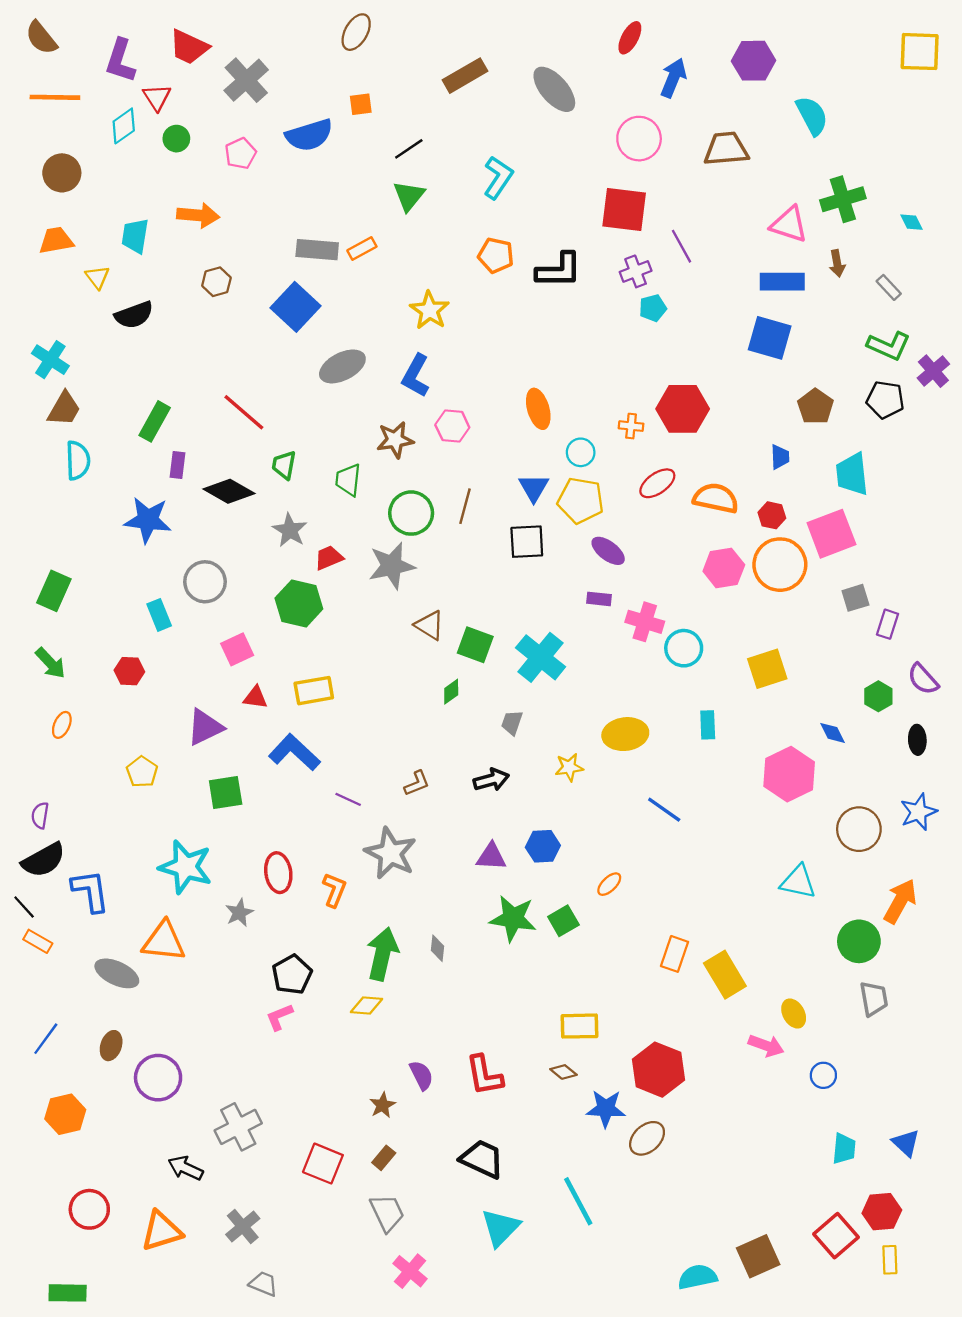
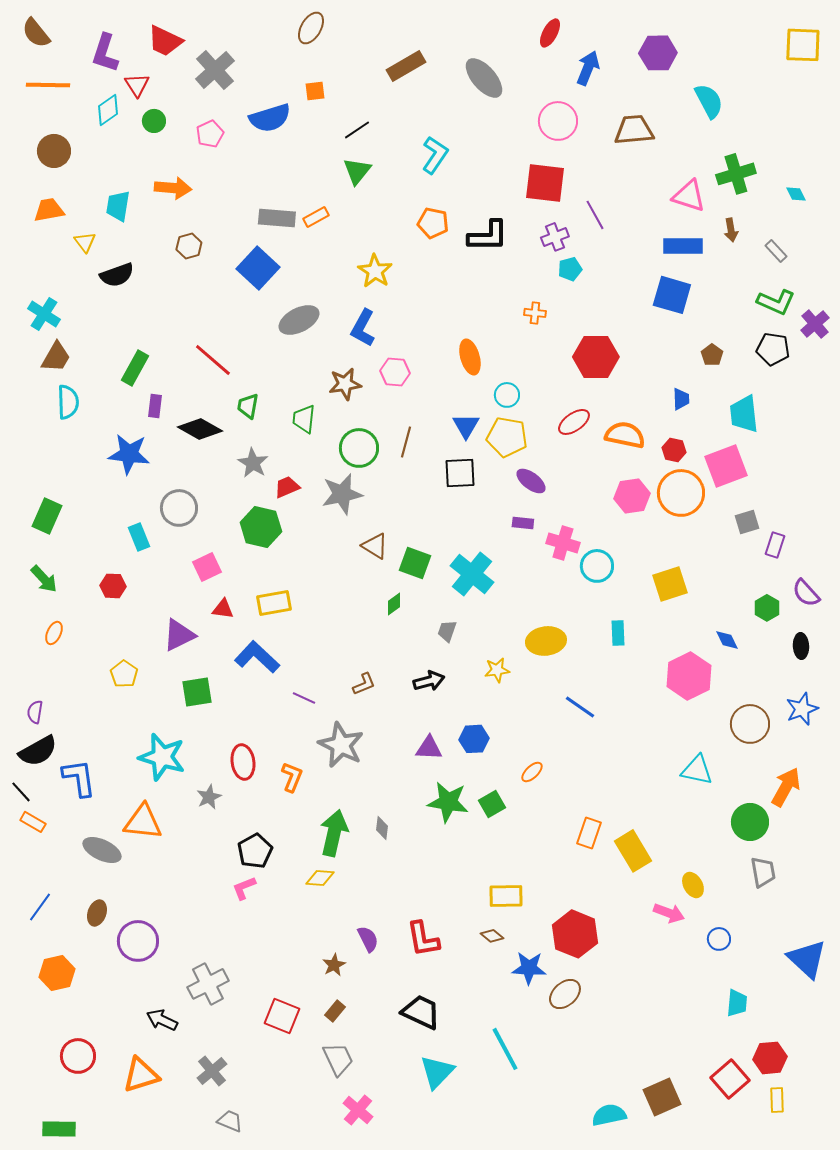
brown pentagon: (815, 407) -> (712, 355), size x0.7
orange cross: (631, 426) -> (535, 313), moved
blue triangle: (906, 1143) -> (807, 959), moved, size x1.6

